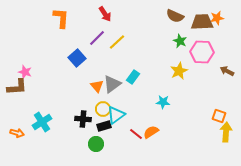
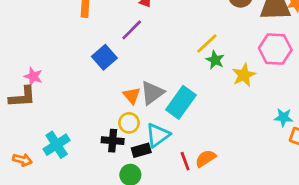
green star: (180, 41) -> (215, 60), moved
yellow line: (117, 42) -> (207, 44), moved
cyan rectangle: (133, 77) -> (181, 102), moved, size x1.6
cyan star: (163, 102) -> (283, 117), moved
yellow circle: (103, 109) -> (129, 123), moved
red line: (136, 134) -> (185, 161), turned 32

